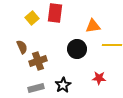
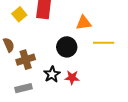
red star: (99, 78) -> (72, 78), moved
black star: (63, 85) -> (52, 74), moved

